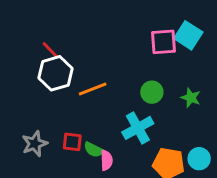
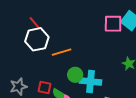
green circle: (152, 92) -> (75, 75), moved
cyan cross: (138, 128) -> (90, 82), turned 30

